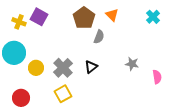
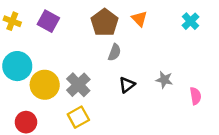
yellow cross: (19, 22) -> (12, 21), moved
gray semicircle: (99, 37) -> (114, 52), moved
black triangle: (91, 67) -> (127, 85), moved
yellow circle: (36, 68) -> (45, 85), size x1.5

